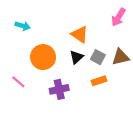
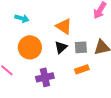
cyan arrow: (23, 26) -> (22, 18), moved
gray square: (98, 57) -> (81, 47), turned -32

